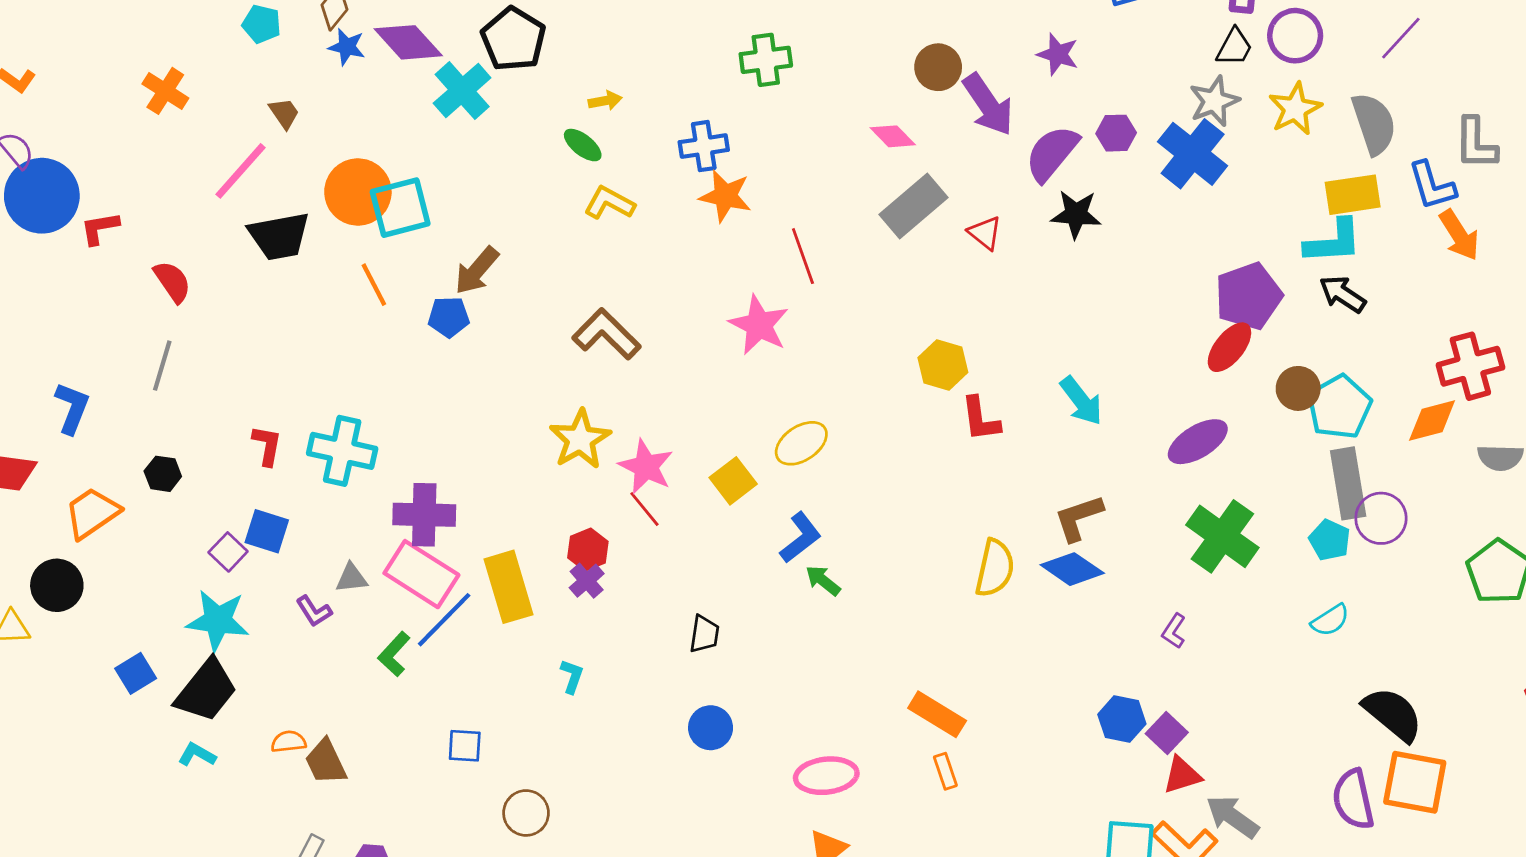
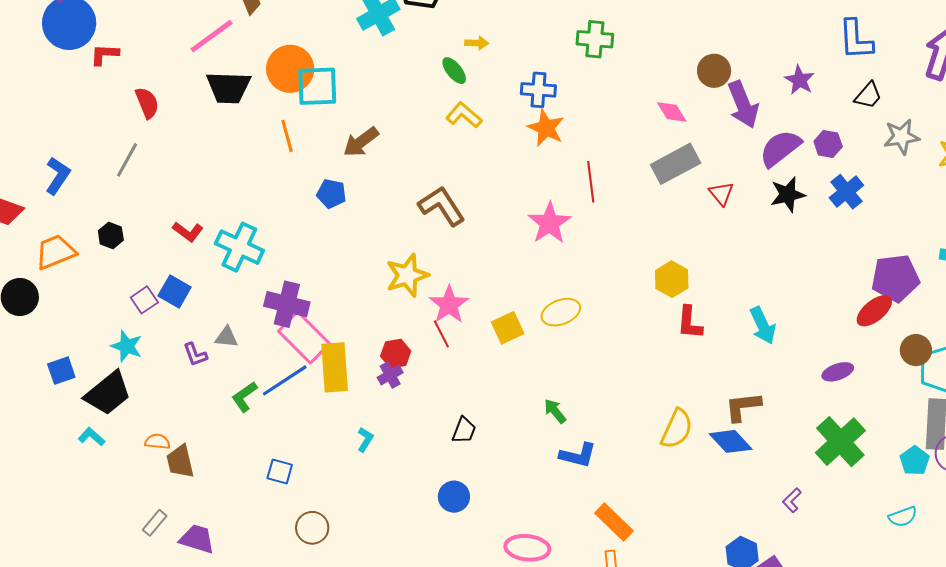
black trapezoid: (1234, 47) -> (868, 95), moved
blue cross: (1193, 154) -> (846, 192), moved, size x0.7
black star: (1076, 214) -> (788, 195), turned -30
blue pentagon: (449, 317) -> (331, 194), moved
purple ellipse: (1198, 442) -> (838, 372), size x0.7
red L-shape: (267, 445) -> (188, 232), turned 104
blue L-shape: (801, 538) -> (578, 455), moved, turned 39
pink rectangle: (421, 574) -> (304, 337), moved
cyan star: (218, 620) -> (127, 346), size x0.7

